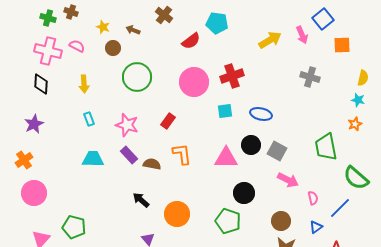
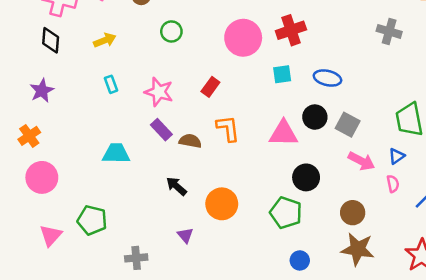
green circle: (137, 77) -> (171, 31), size x0.6
yellow arrow: (84, 84) -> (105, 40), turned -108
cyan trapezoid: (93, 159) -> (116, 154), moved
blue triangle: (316, 227) -> (397, 156), moved

